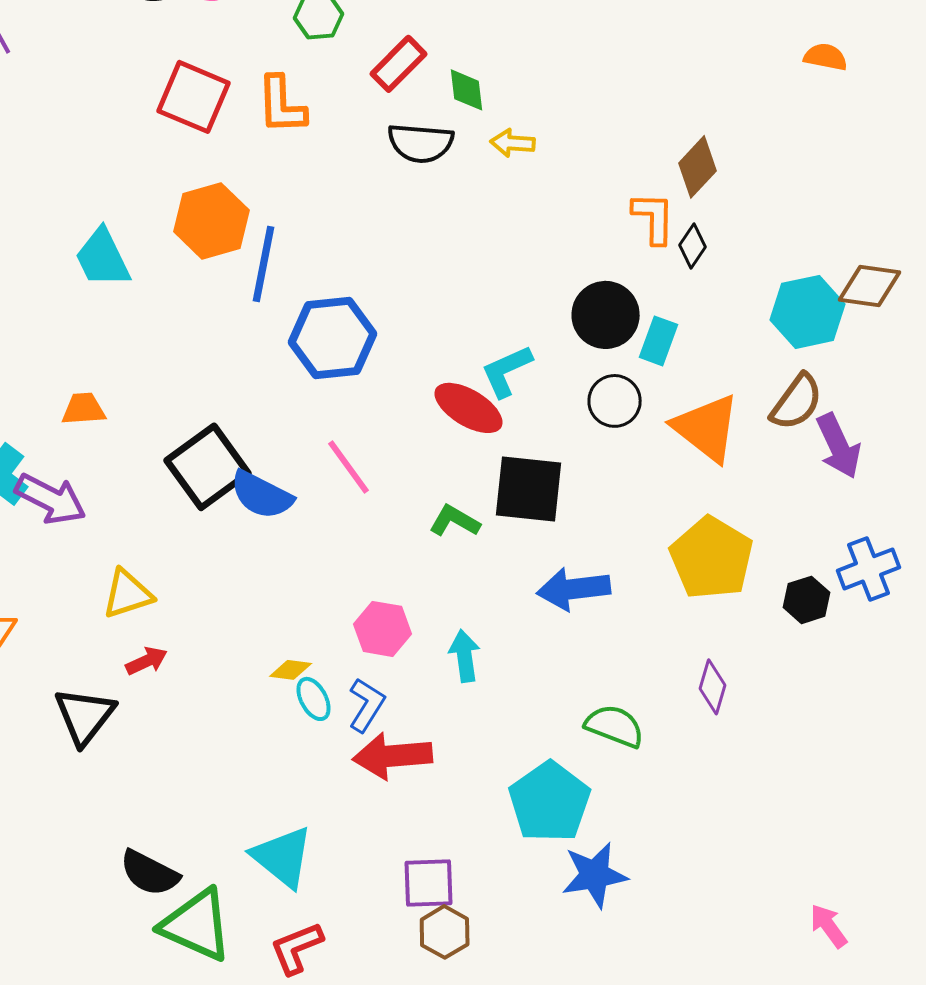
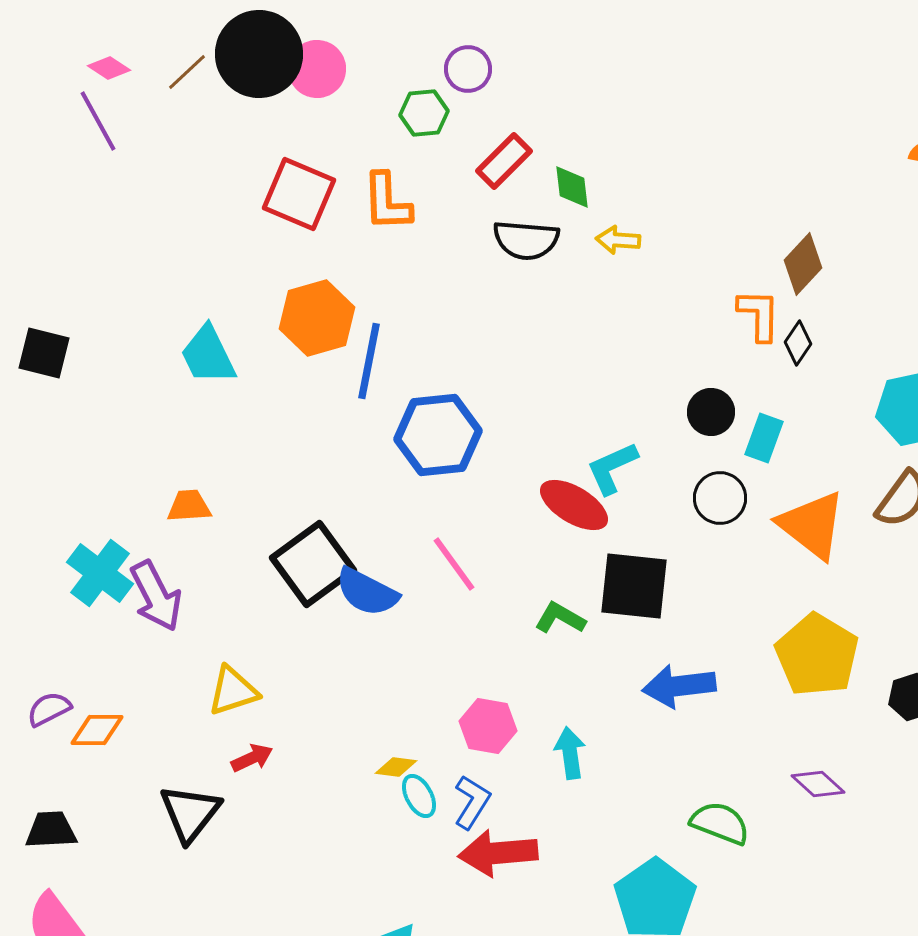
black circle: (606, 315) -> (711, 412), size x0.7
purple arrow: (51, 499) -> (156, 596), turned 36
purple diamond: (713, 687) -> (818, 784), turned -64

